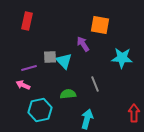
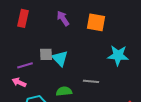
purple arrow: (83, 44) -> (63, 18), moved
gray line: (95, 84) -> (91, 81), turned -63

